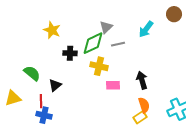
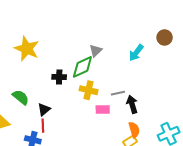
yellow star: (52, 30) -> (27, 49), moved, size x1.4
gray line: (118, 44) -> (118, 93), moved
red line: (41, 101) -> (43, 126), moved

